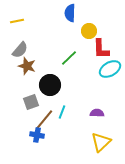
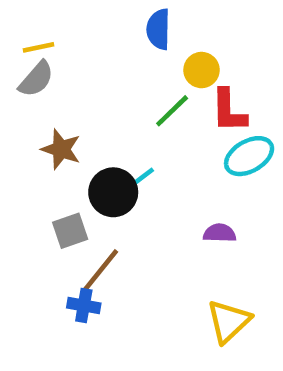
gray semicircle: (20, 50) -> (36, 79), moved
green line: (69, 58) -> (172, 111), moved
cyan line: (62, 112) -> (140, 179), moved, turned 32
purple semicircle: (97, 113) -> (220, 233), moved

